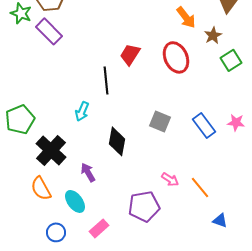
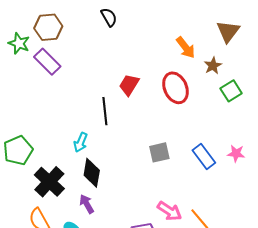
gray square: (160, 121) -> (159, 152), turned -35
black diamond: (117, 141) -> (92, 173), moved
pink arrow: (170, 179) -> (169, 211), size x1.4

